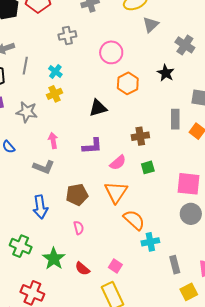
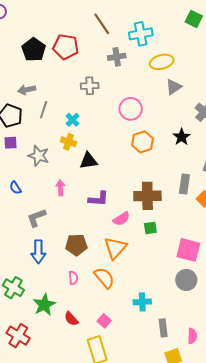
yellow cross: (55, 94) -> (69, 142), turned 35
black triangle: (98, 108) -> (88, 161), moved
brown cross: (140, 136) -> (147, 196), size x1.5
gray L-shape: (44, 167) -> (36, 218), moved, turned 130
orange semicircle: (134, 220) -> (104, 278), moved

